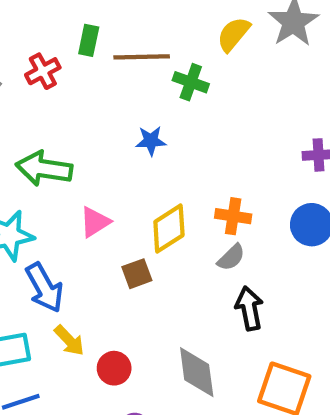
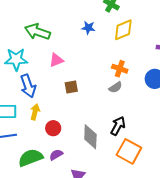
yellow diamond: (169, 229) -> (123, 30), moved
black arrow: (249, 308) -> (118, 126), moved, turned 30
yellow arrow: (69, 340) -> (35, 112), turned -133

